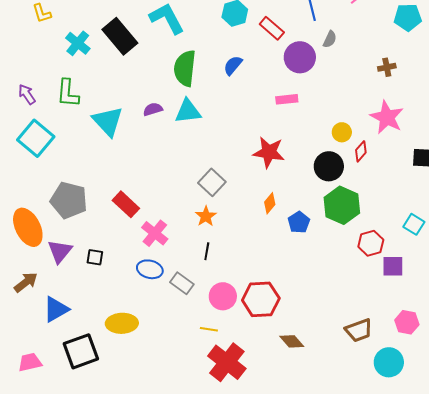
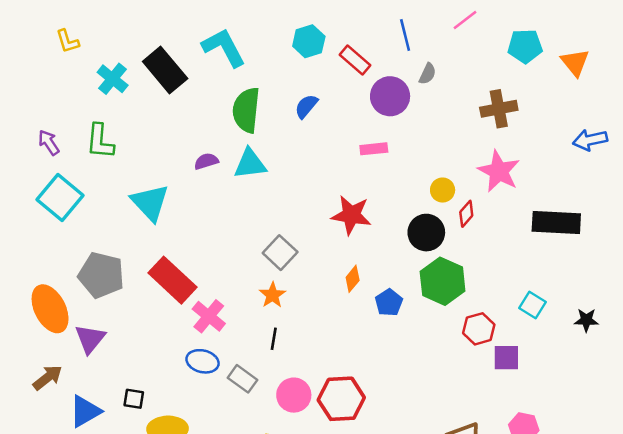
brown cross: (387, 67) -> (499, 109), size x1.6
cyan triangle: (108, 121) -> (150, 203), moved
red rectangle: (126, 204) -> (173, 280), size x1.4
black square: (95, 257) -> (134, 399), moved

